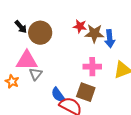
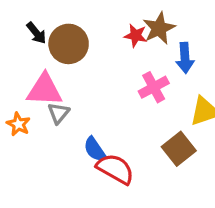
brown star: (94, 33) -> (159, 28), moved, turned -30
pink cross: (92, 67) -> (154, 87), moved, turned -30
brown square: (86, 92) -> (179, 149), moved, turned 30

